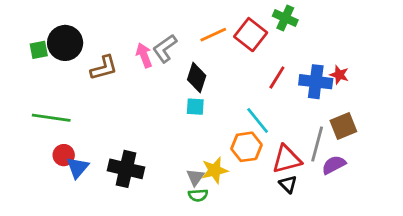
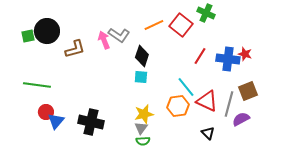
gray L-shape: (165, 48) -> (119, 35), turned -110
red triangle: (287, 159) -> (207, 101), moved, turned 40
yellow star: (215, 170) -> (144, 114), moved

